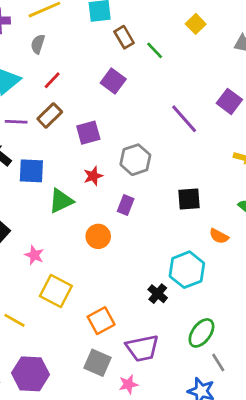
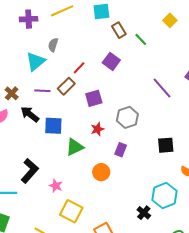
gray semicircle: (38, 44) -> (53, 45), moved
red line: (52, 80) -> (79, 68), moved

